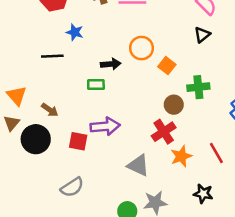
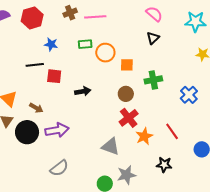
black arrow: (111, 64) -> (83, 91), moved
orange square: (167, 66) -> (127, 65), turned -32
green rectangle: (96, 85) -> (85, 44), moved
brown circle: (174, 105) -> (126, 94), moved
purple arrow: (105, 126) -> (57, 130), moved
red square: (78, 141) -> (54, 76), moved

